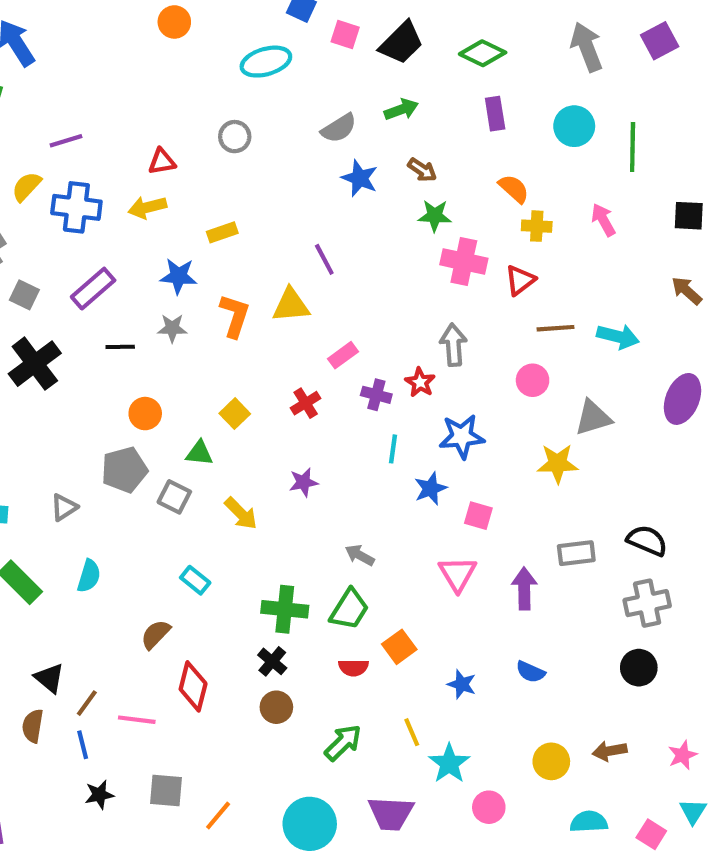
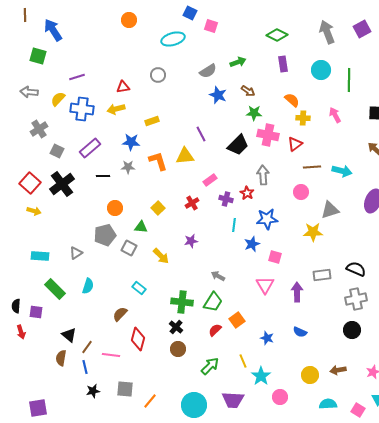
black trapezoid: (401, 43) -> (238, 145), moved
orange L-shape: (235, 316) -> (158, 161), turned -35
red semicircle: (353, 668) -> (215, 330), turned 136

